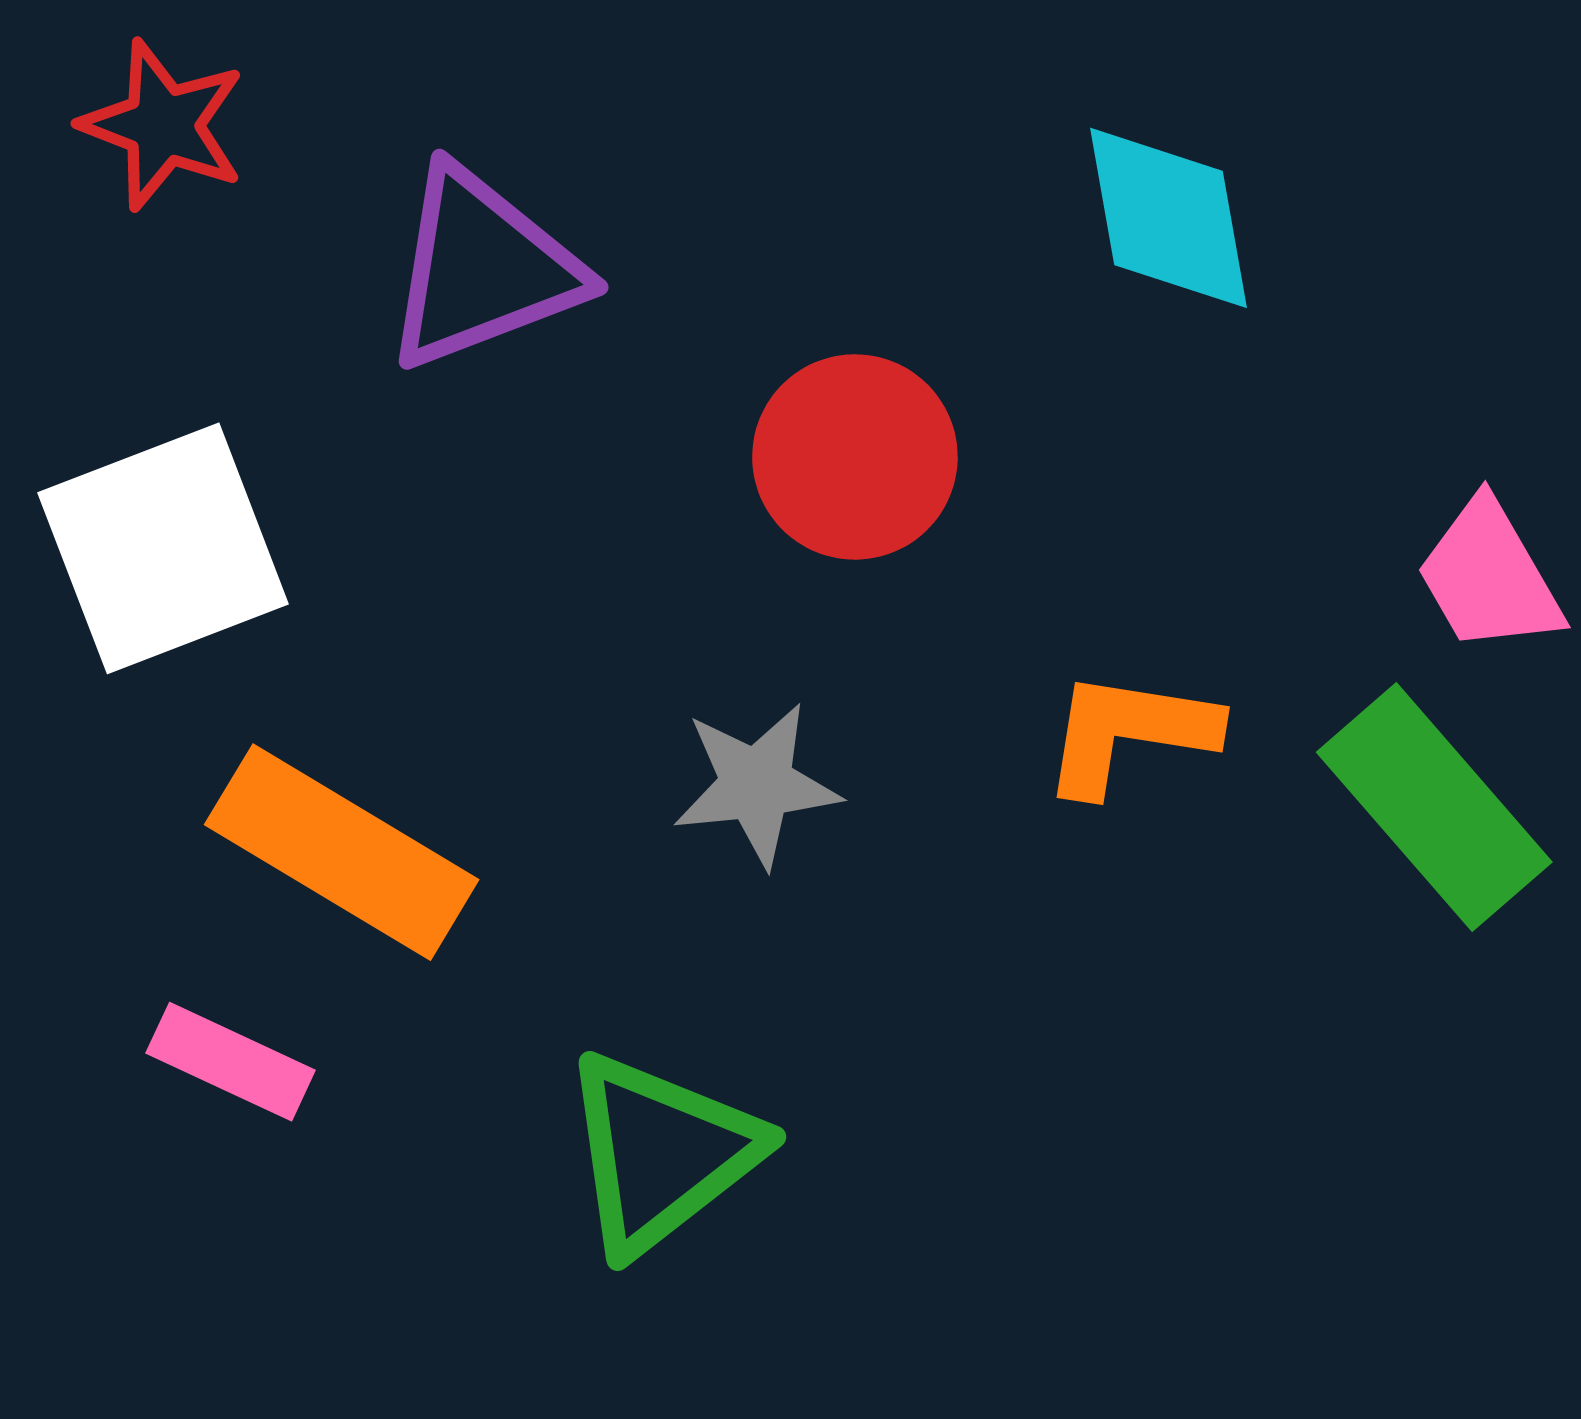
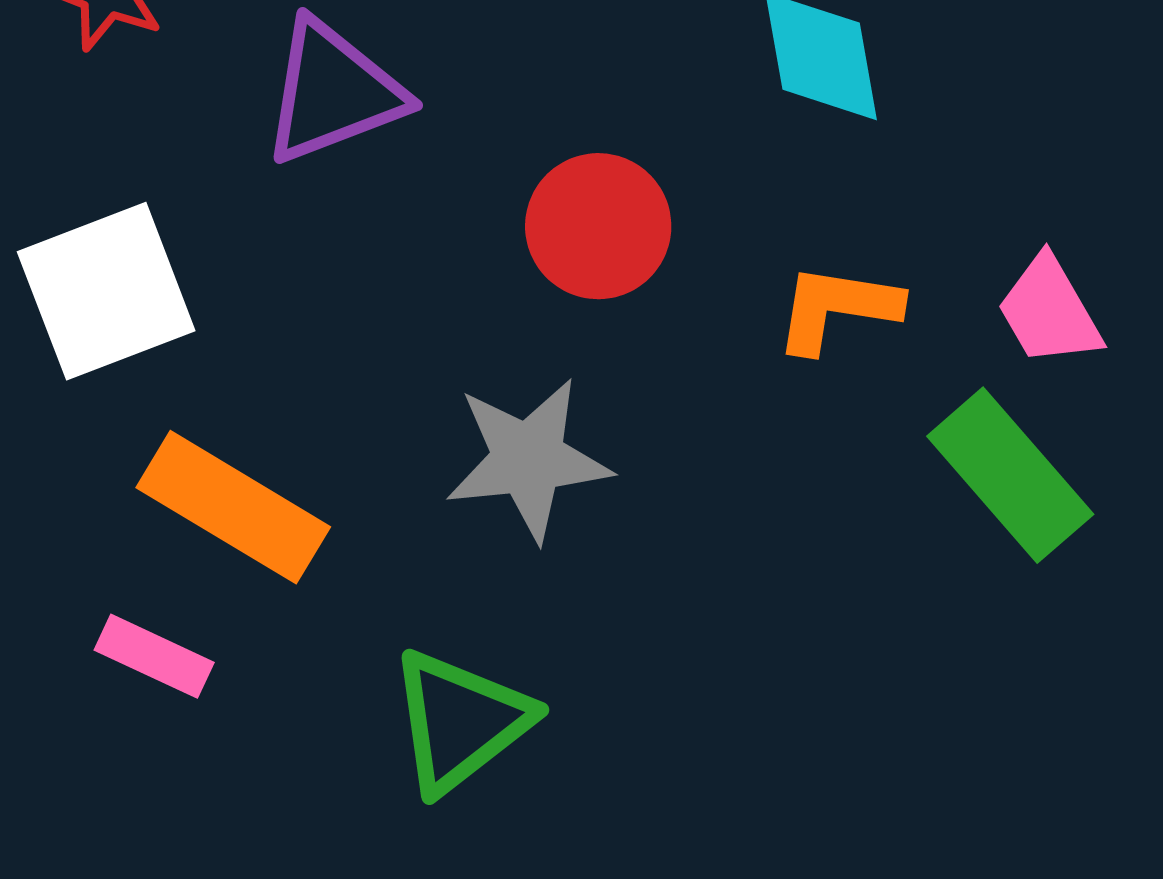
orange L-shape: (1129, 733) -> (837, 308), moved
gray star: (756, 785) -> (528, 459), size x1.4

